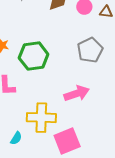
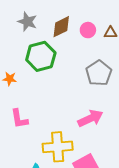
green hexagon: (34, 56) -> (41, 56), moved

